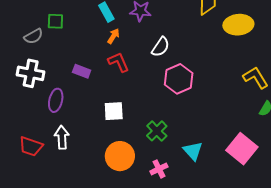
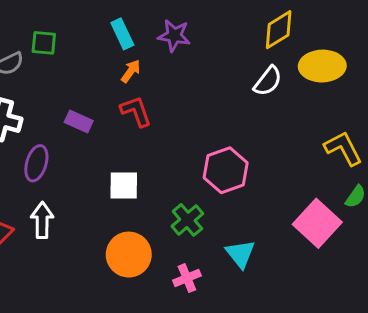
white semicircle: (161, 47) -> (268, 81), moved
pink hexagon: (179, 79) -> (226, 170), moved
pink square: (242, 149) -> (317, 223), moved

